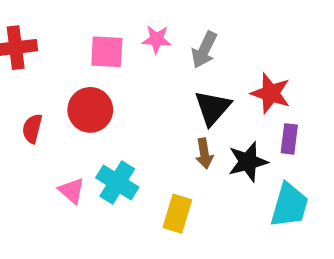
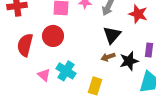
red star: (271, 93) -> (138, 14), moved
red semicircle: (32, 129) -> (25, 45), size x1.6
brown arrow: (204, 153) -> (108, 57), turned 80

